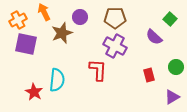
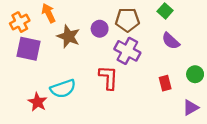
purple circle: (80, 17) -> (100, 29), moved
green square: (170, 19) -> (165, 11), moved
brown star: (62, 33) -> (69, 36), turned -30
cyan semicircle: (57, 80) -> (63, 89), turned 65

